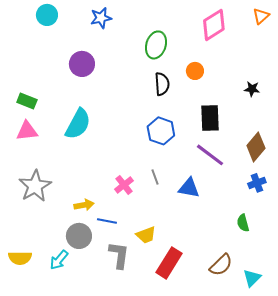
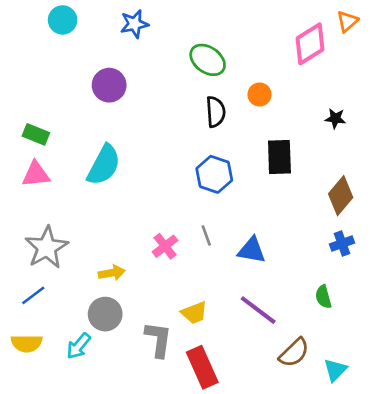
pink diamond: (214, 25) -> (310, 44), moved
green ellipse: (156, 45) -> (208, 60), turned -72
purple line: (210, 155) -> (258, 310), moved
blue line: (107, 221) -> (33, 295), moved, turned -48
red rectangle: (169, 263) -> (202, 367), moved, turned -56

